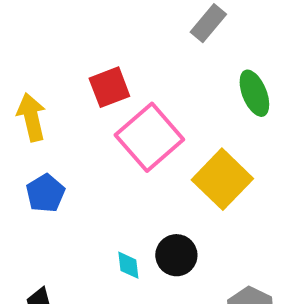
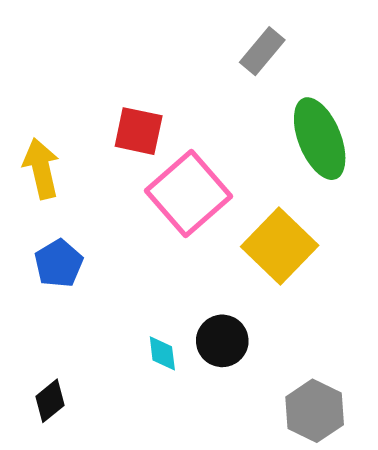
red square: (109, 87) -> (139, 131), turned 33
green ellipse: (254, 93) -> (320, 139), size x1.4

